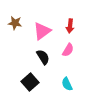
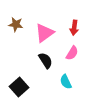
black square: (30, 82) -> (19, 87), moved
cyan semicircle: (67, 84) -> (66, 82), moved

